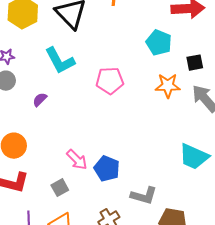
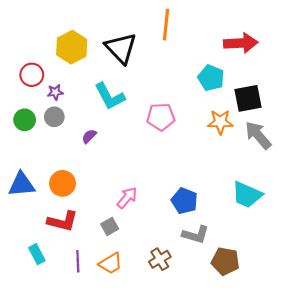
black square: (195, 63) -> (248, 98), size x1.6
pink arrow: (77, 160) -> (127, 198), turned -95
blue pentagon: (107, 169) -> (184, 201), moved

